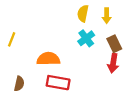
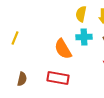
cyan cross: (86, 38) -> (84, 37), turned 35
orange semicircle: (48, 59) -> (63, 49), moved, turned -120

